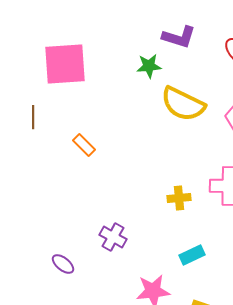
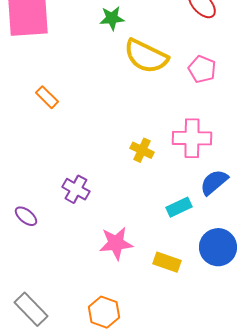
yellow cross: (179, 198) -> (142, 150), turned 30
cyan rectangle: (192, 255) -> (179, 207), moved

